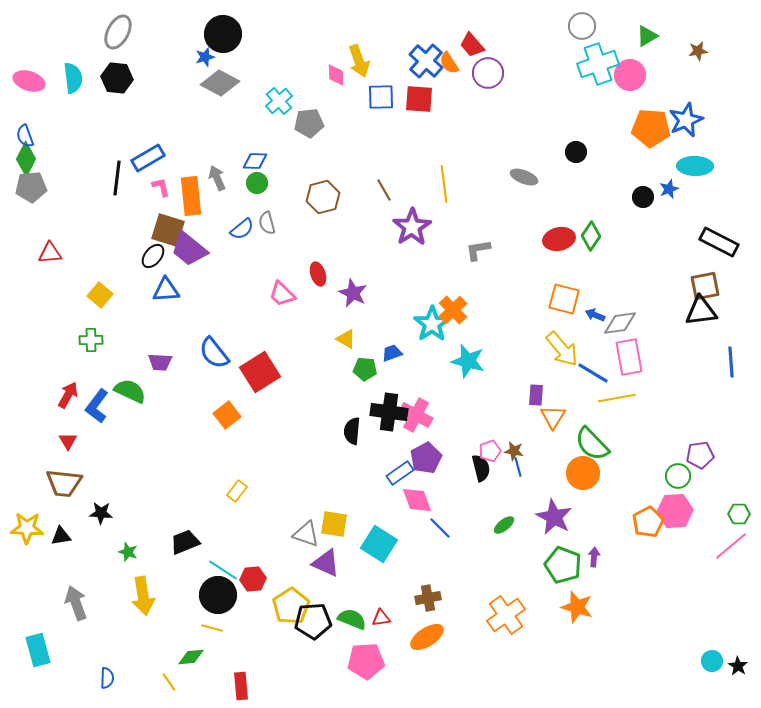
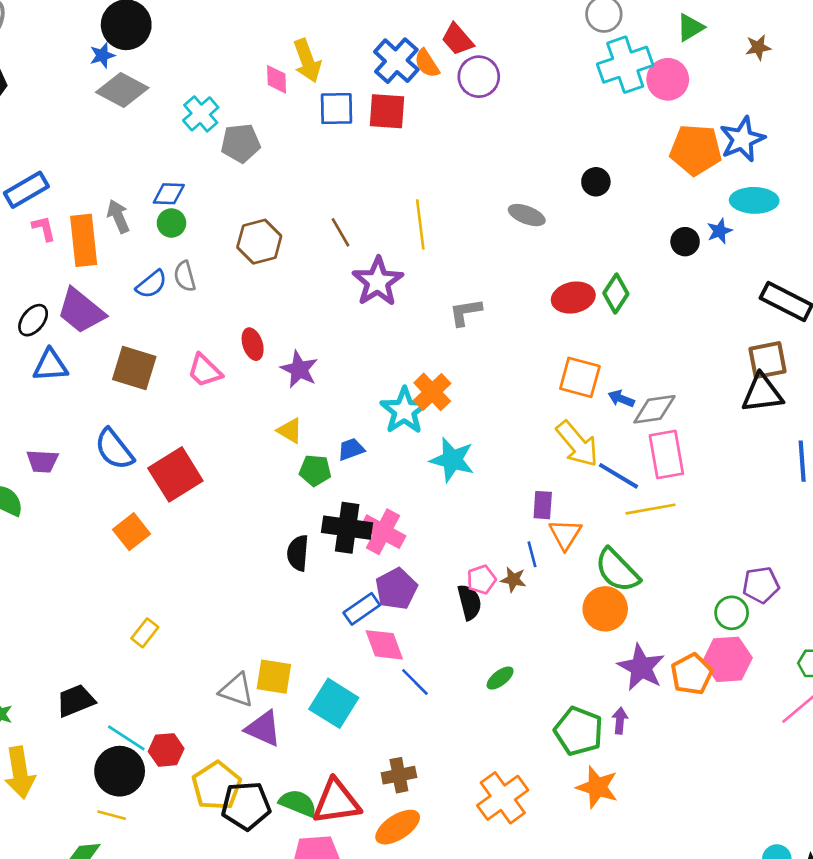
brown square: (168, 230) -> (134, 368), moved
blue line: (518, 467) -> (532, 554), moved
purple star: (554, 517) -> (641, 667), moved
red triangle: (381, 618) -> (336, 802), size x2.0

